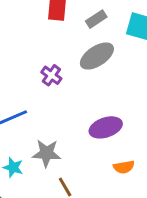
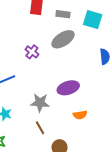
gray rectangle: (96, 19) -> (63, 14), turned 40
gray star: (46, 153) -> (40, 103), moved

